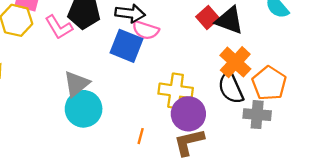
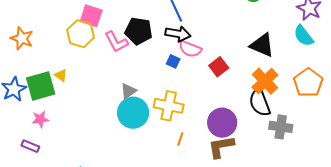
red square: (208, 18) -> (219, 67), moved
blue square: (127, 46) -> (173, 61), size x0.5
orange pentagon: (269, 83) -> (308, 83), moved
gray triangle: (76, 84) -> (128, 91), size x0.7
yellow cross: (176, 91) -> (169, 106), moved

